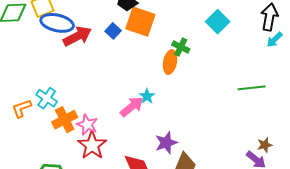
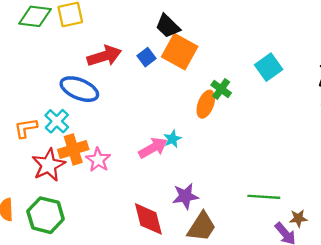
blue ellipse: (57, 23) -> (79, 89), moved
green line: (252, 88) -> (264, 197), moved
red star: (92, 145) -> (49, 165), moved

